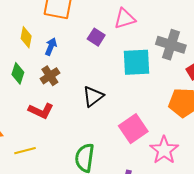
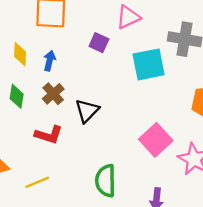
black triangle: (93, 96) -> (87, 111), moved

